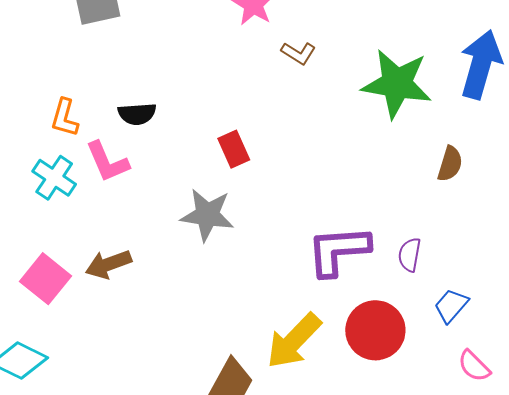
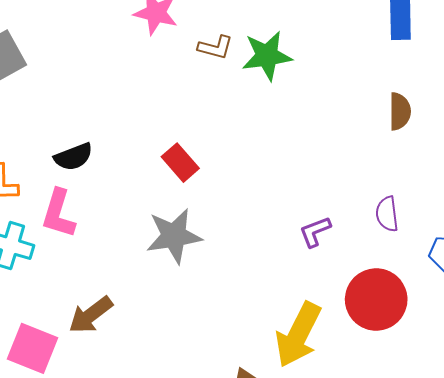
green star: (397, 84) -> (267, 56), moved, size x0.7
pink L-shape: (107, 162) -> (58, 214), turned 57
purple L-shape: (338, 251) -> (315, 232), size x0.5

